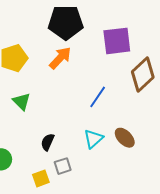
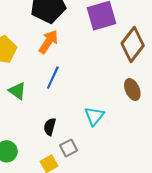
blue line: (98, 97) -> (53, 78), moved
brown ellipse: (125, 138) -> (132, 89), moved, turned 30

